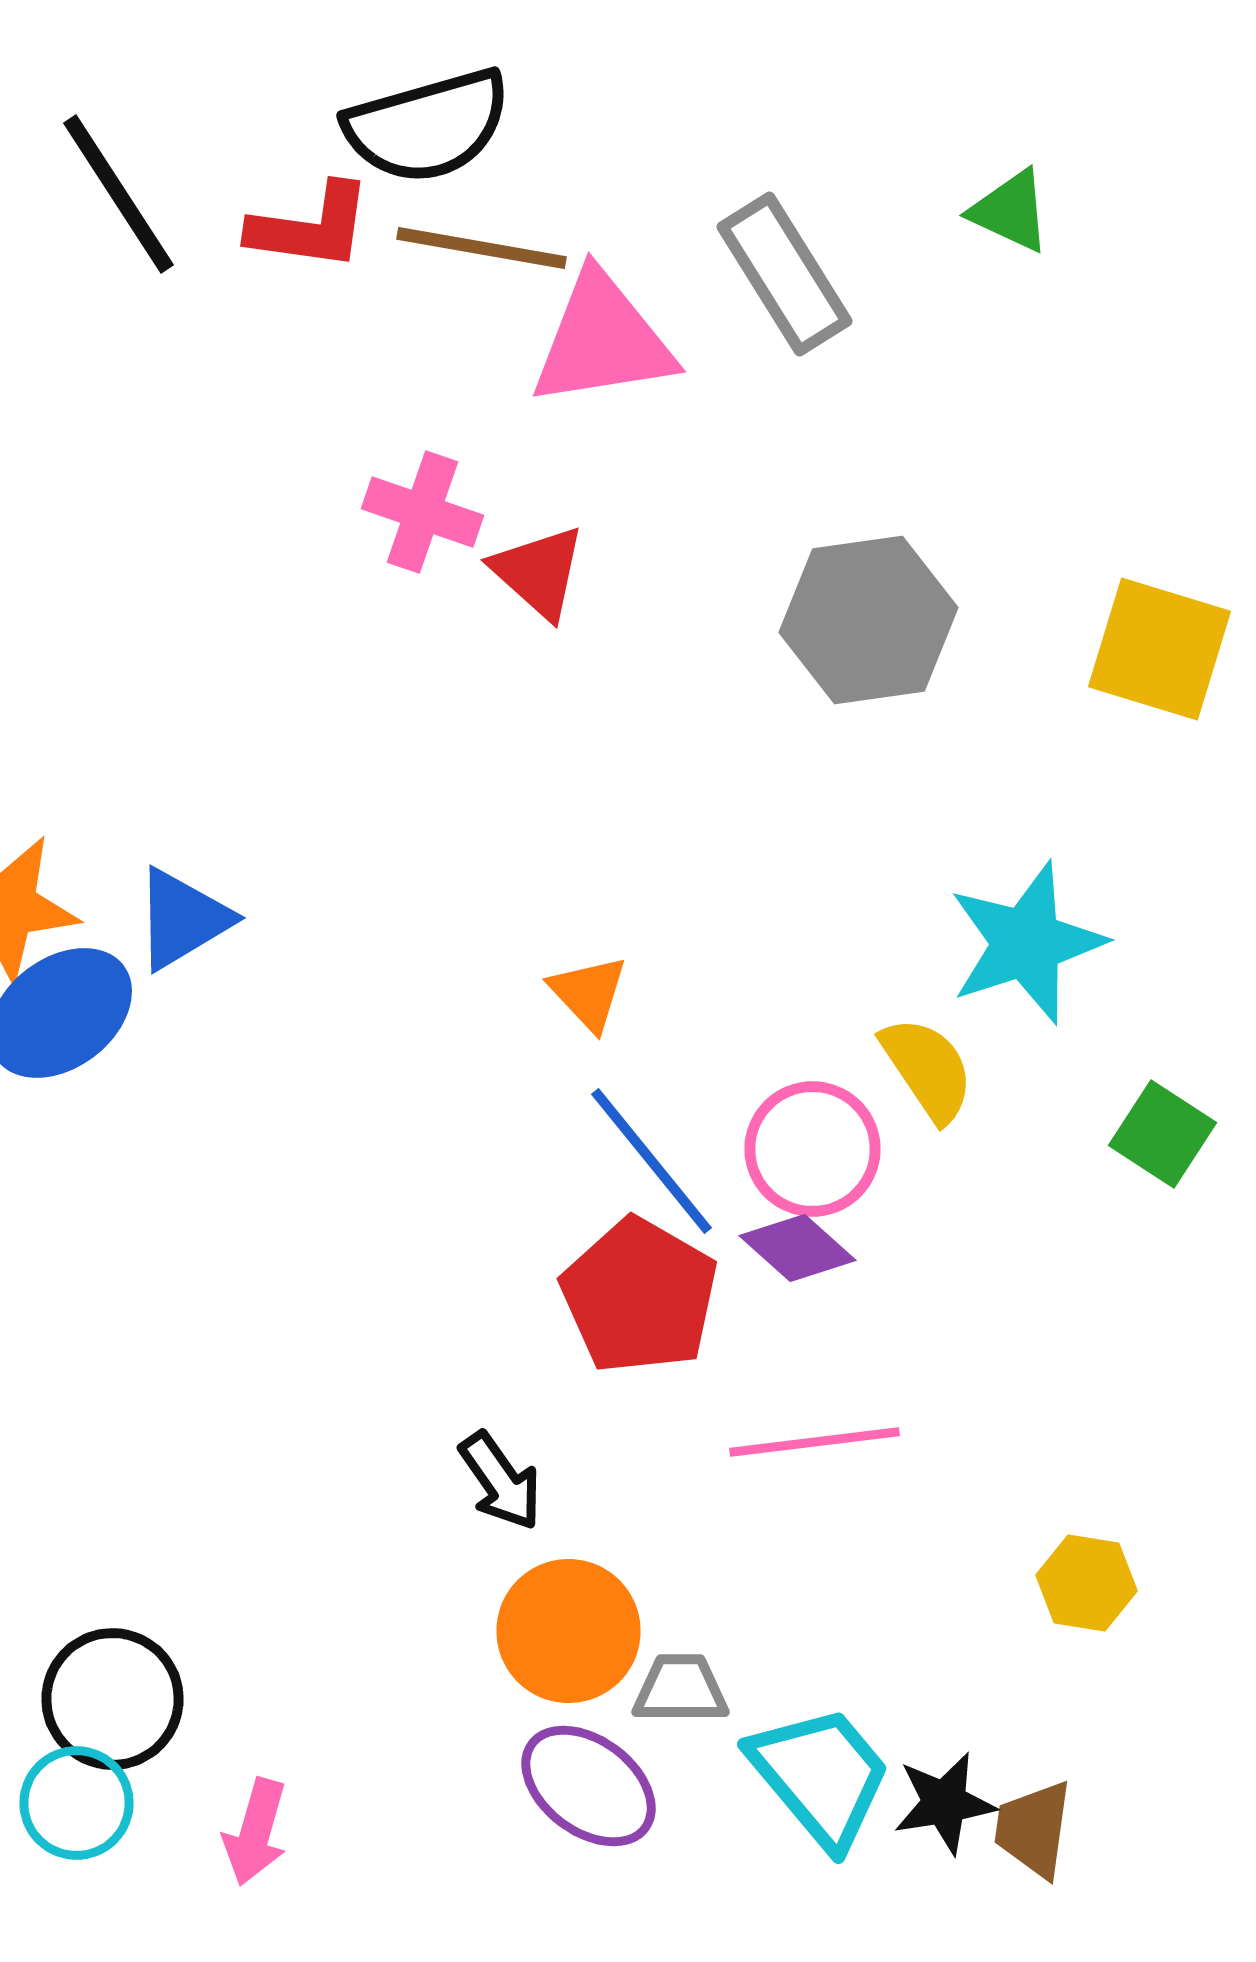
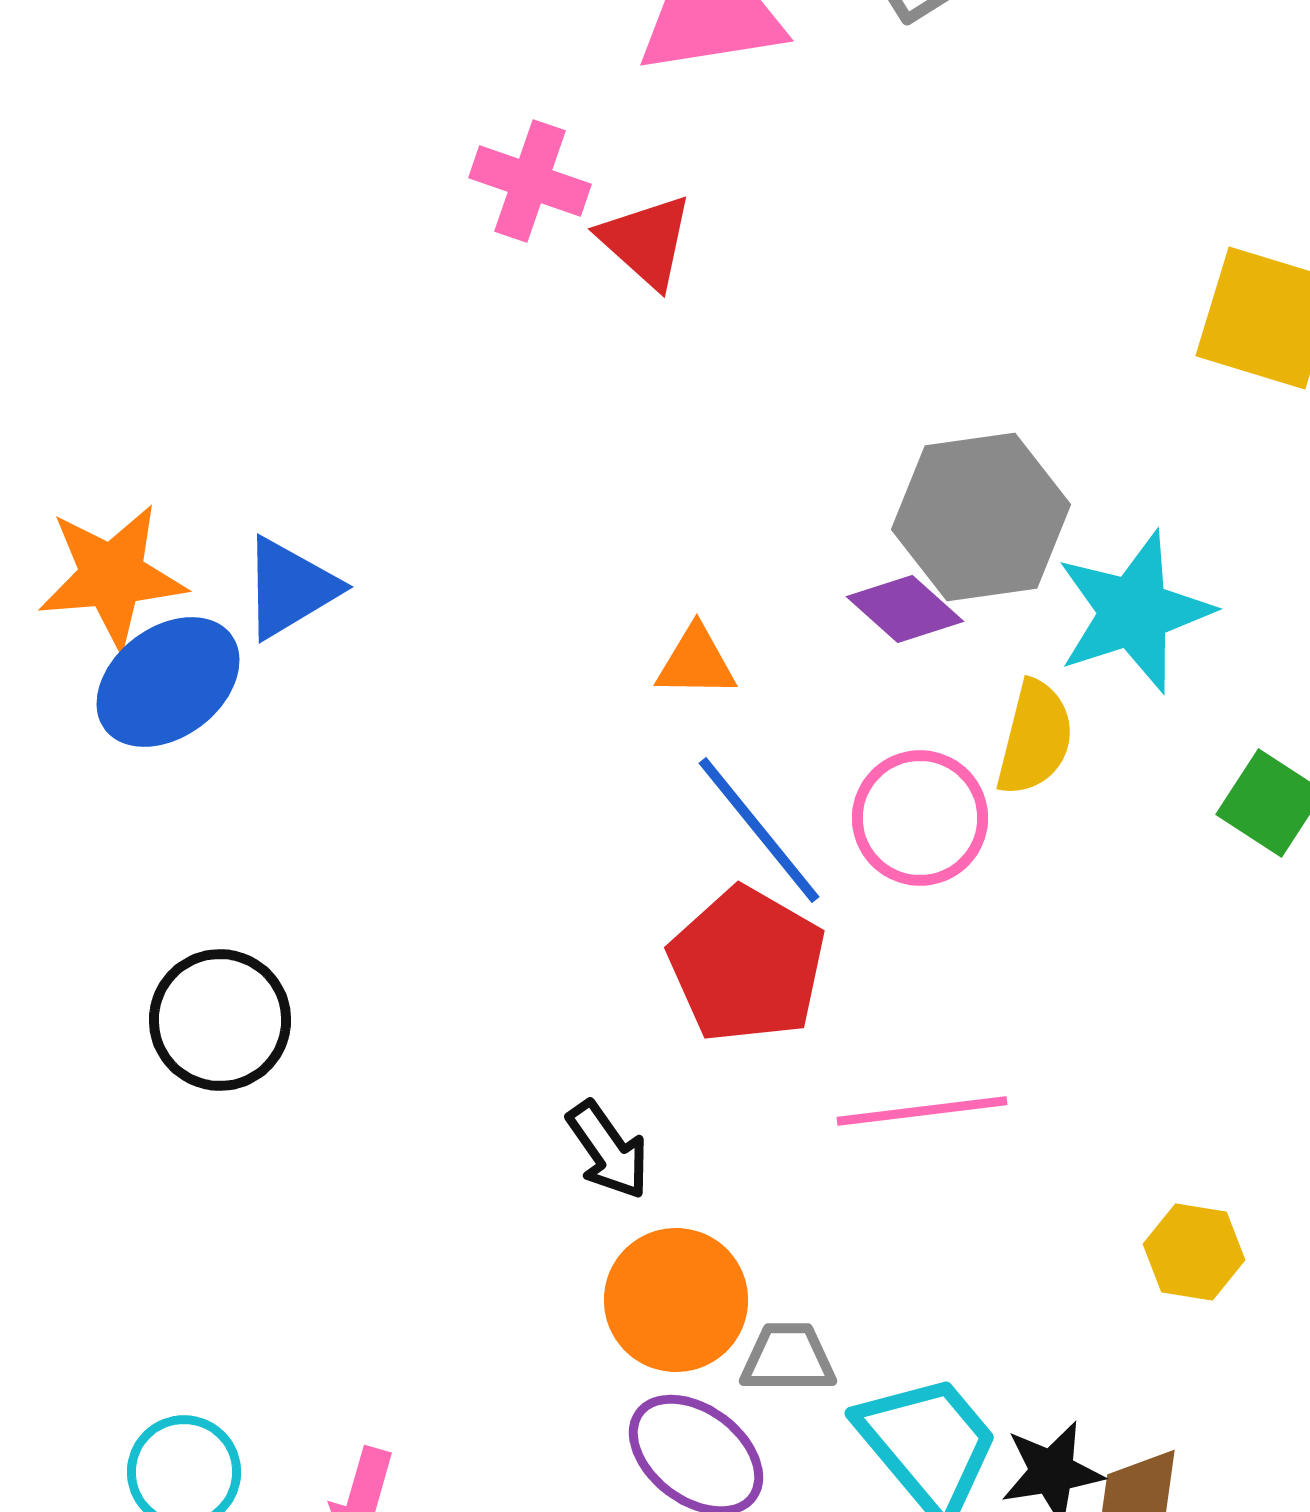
gray hexagon: (868, 620) -> (981, 517), moved
orange triangle: (588, 993) -> (696, 662), turned -46
yellow semicircle: (928, 1069) -> (1035, 738), turned 48
purple diamond: (798, 1248) -> (905, 609), moved
black circle: (112, 1699) -> (220, 1020), moved

